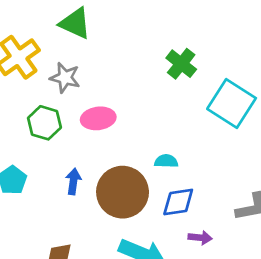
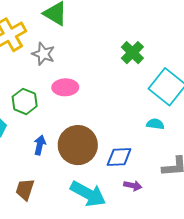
green hexagon: (44, 123) -> (25, 101), moved
cyan semicircle: (166, 161) -> (155, 124), moved
blue arrow: (73, 181) -> (40, 145), moved

